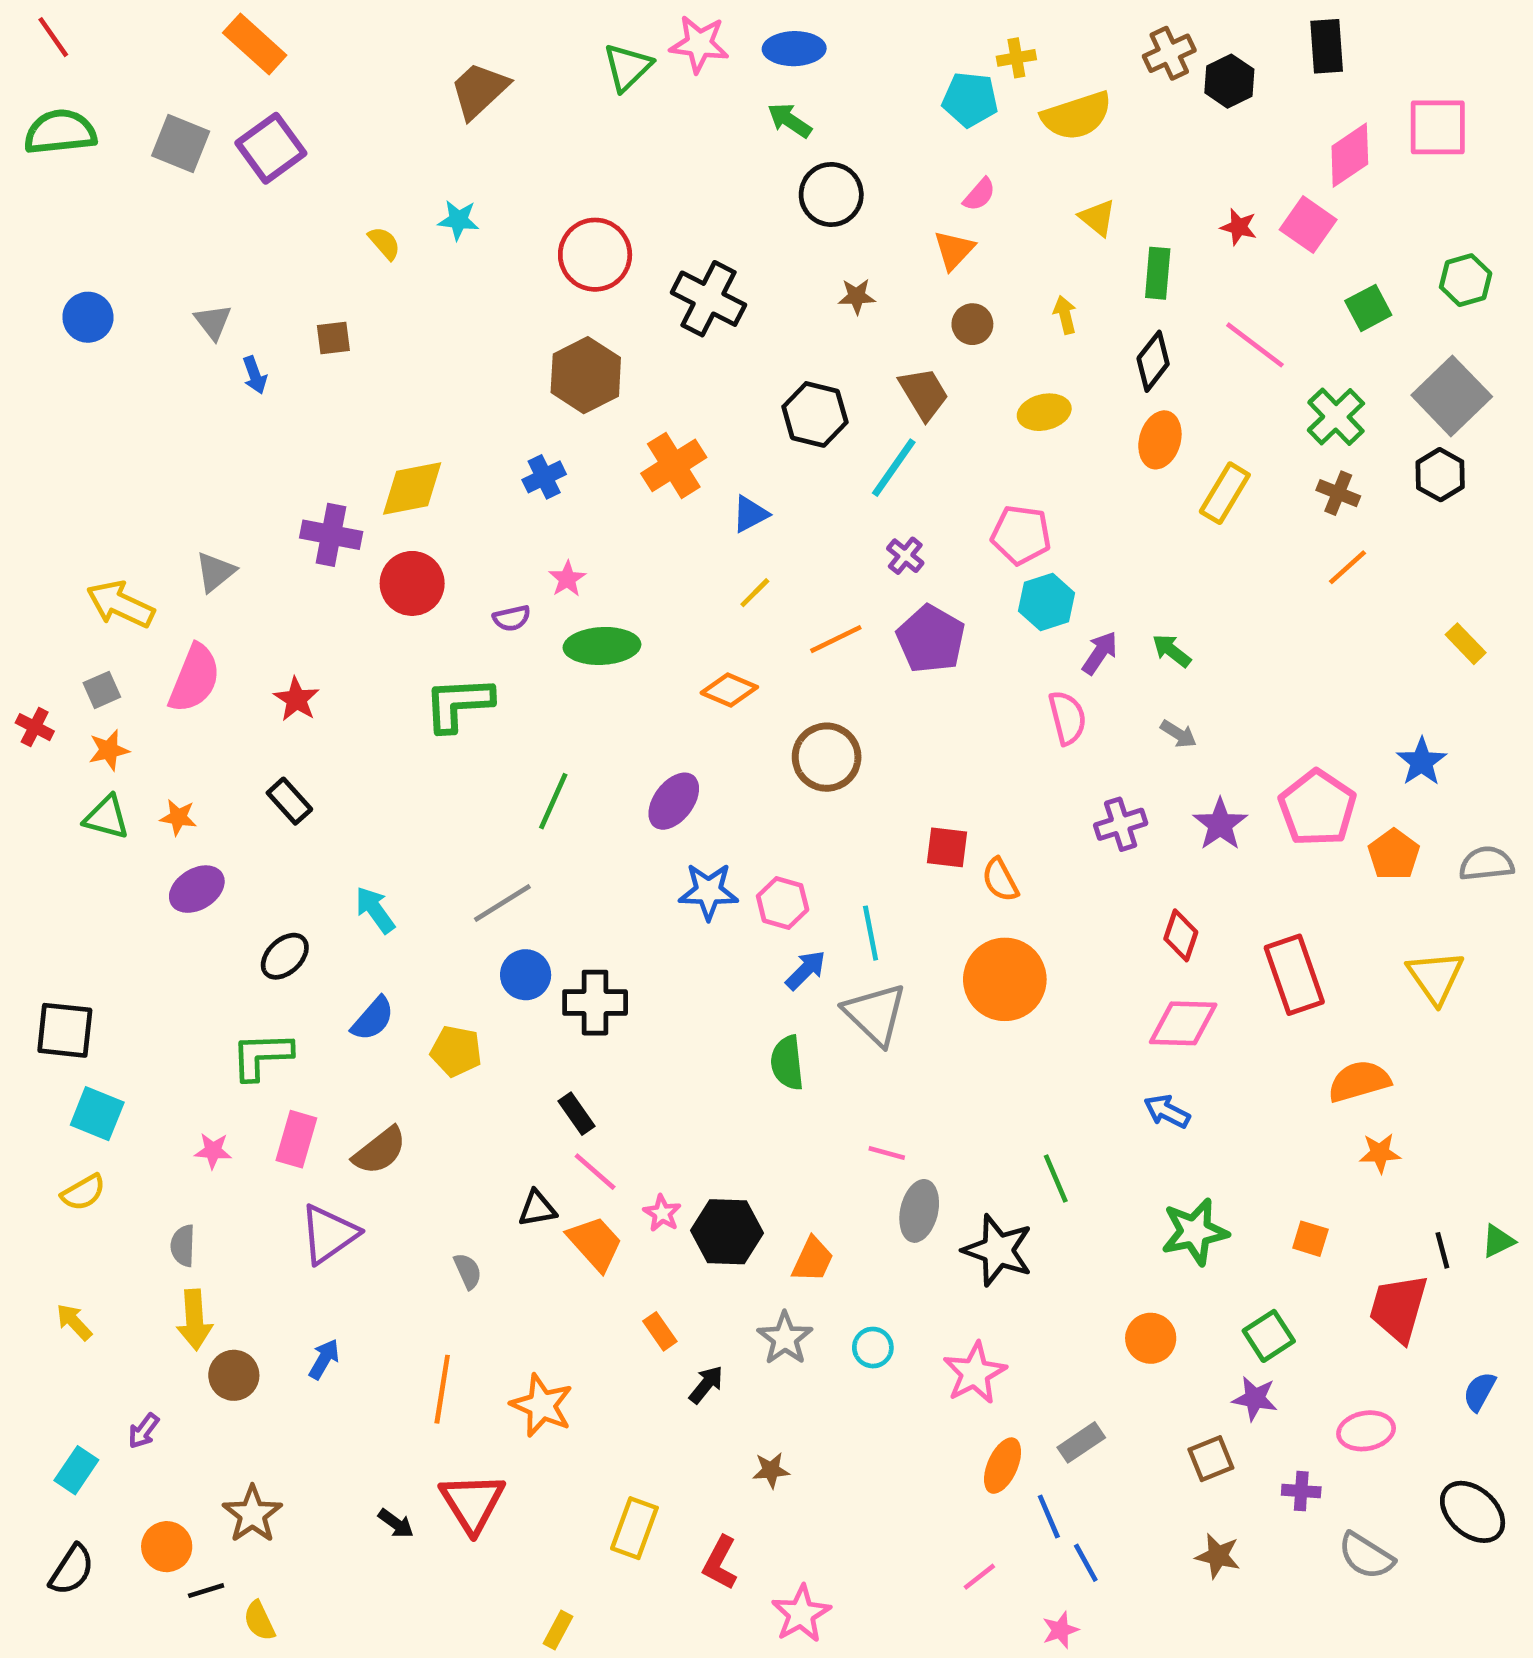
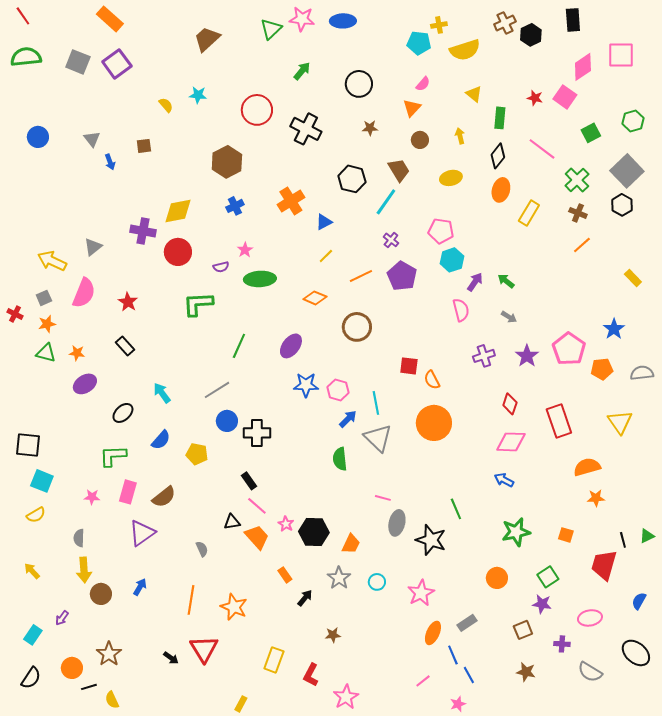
green arrow: (790, 120) -> (302, 71), moved, turned 96
brown hexagon: (586, 375) -> (227, 162), moved
orange pentagon: (1394, 854) -> (602, 369), turned 30

